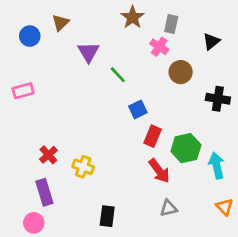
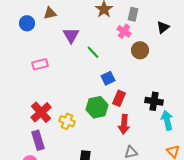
brown triangle: (60, 23) -> (50, 13), turned 32
pink rectangle: (23, 91) -> (40, 64), moved
black cross: (218, 99) -> (154, 101), moved
green hexagon: (186, 148) -> (97, 107), moved
red cross: (48, 155) -> (41, 112), size x1.5
red arrow: (159, 171) -> (124, 124), turned 42

